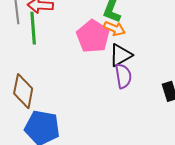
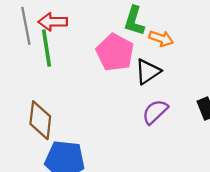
orange arrow: (114, 29) -> (161, 39), moved
purple semicircle: (123, 76) -> (155, 112), moved, turned -120

